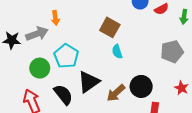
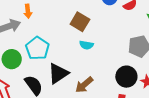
cyan semicircle: (117, 52) -> (86, 45), turned -64
black circle: (141, 86) -> (126, 77), moved

